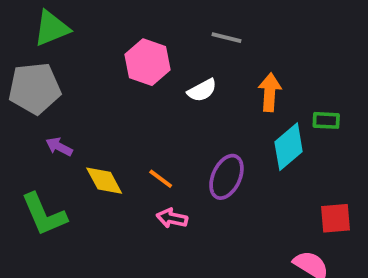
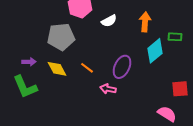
gray pentagon: (35, 88) -> (61, 37), moved
purple arrow: (59, 147) -> (29, 62), moved, turned 152
pink arrow: (172, 218) -> (108, 89), moved

